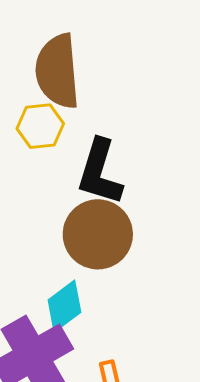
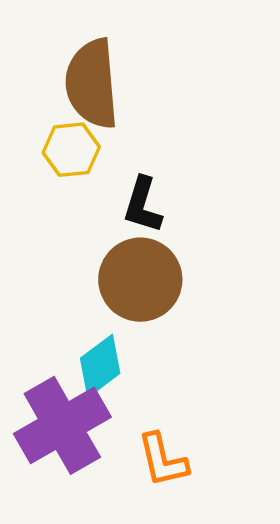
black L-shape: (100, 172) -> (143, 205), size x0.7

